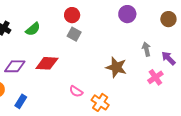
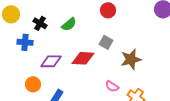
gray square: (74, 34) -> (106, 42), moved
brown star: (116, 67) -> (131, 59), moved, turned -30

